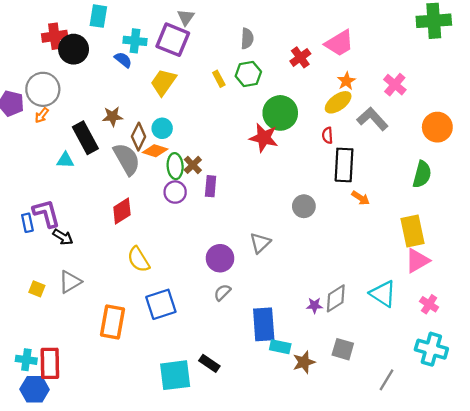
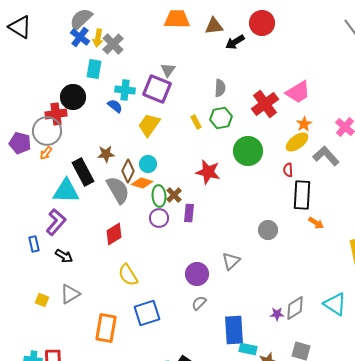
red cross: (55, 36) -> (56, 114), moved
red cross: (300, 57) -> (265, 104), size x1.5
red star: (264, 138) -> (208, 172), moved
cyan triangle: (65, 160) -> (66, 191), size x1.8
purple L-shape: (46, 213) -> (56, 222), moved, turned 56

